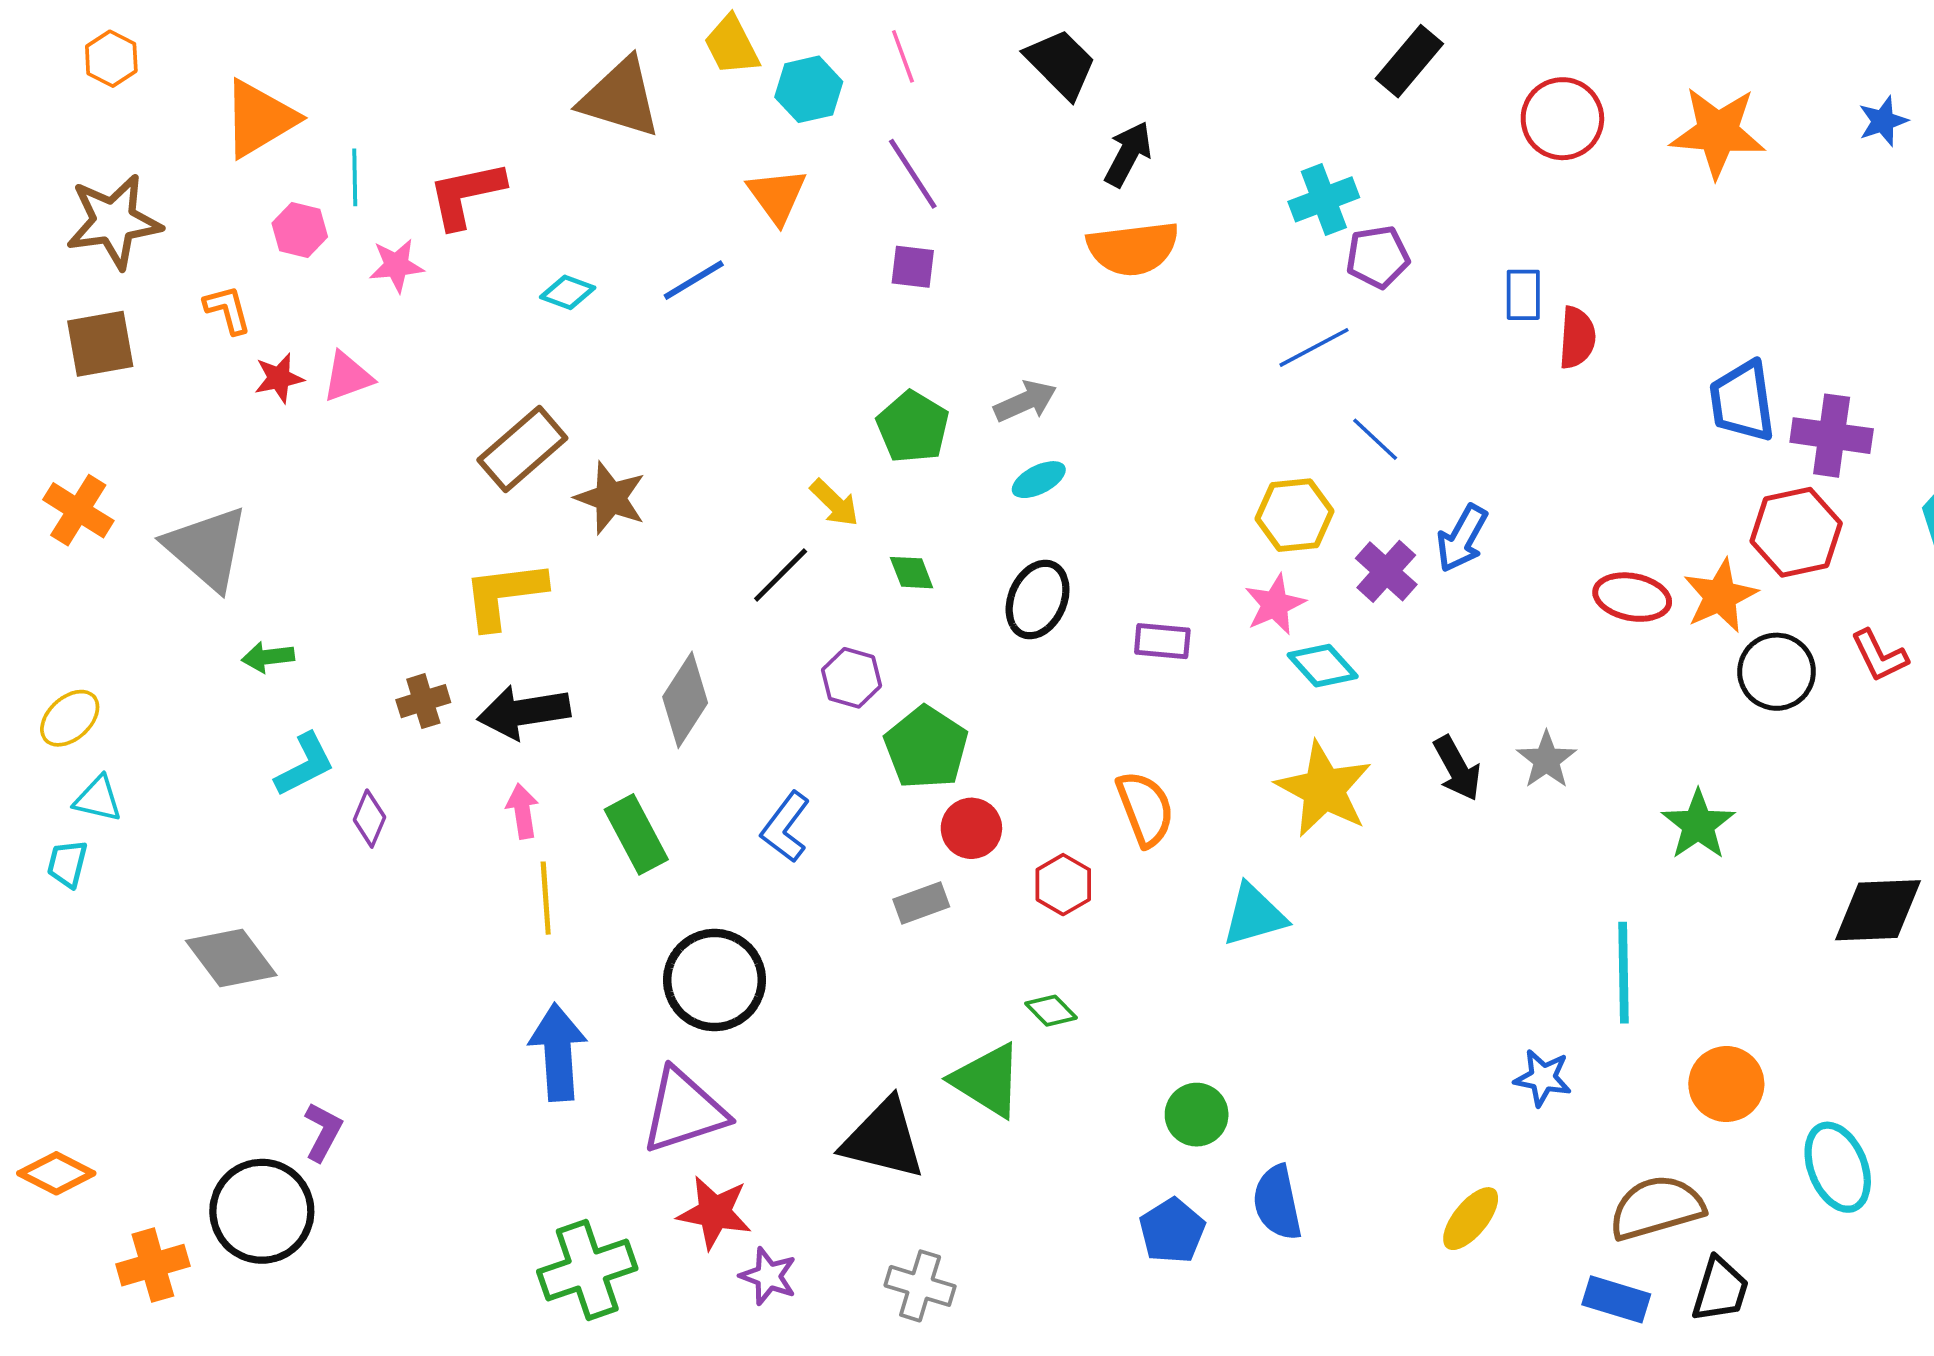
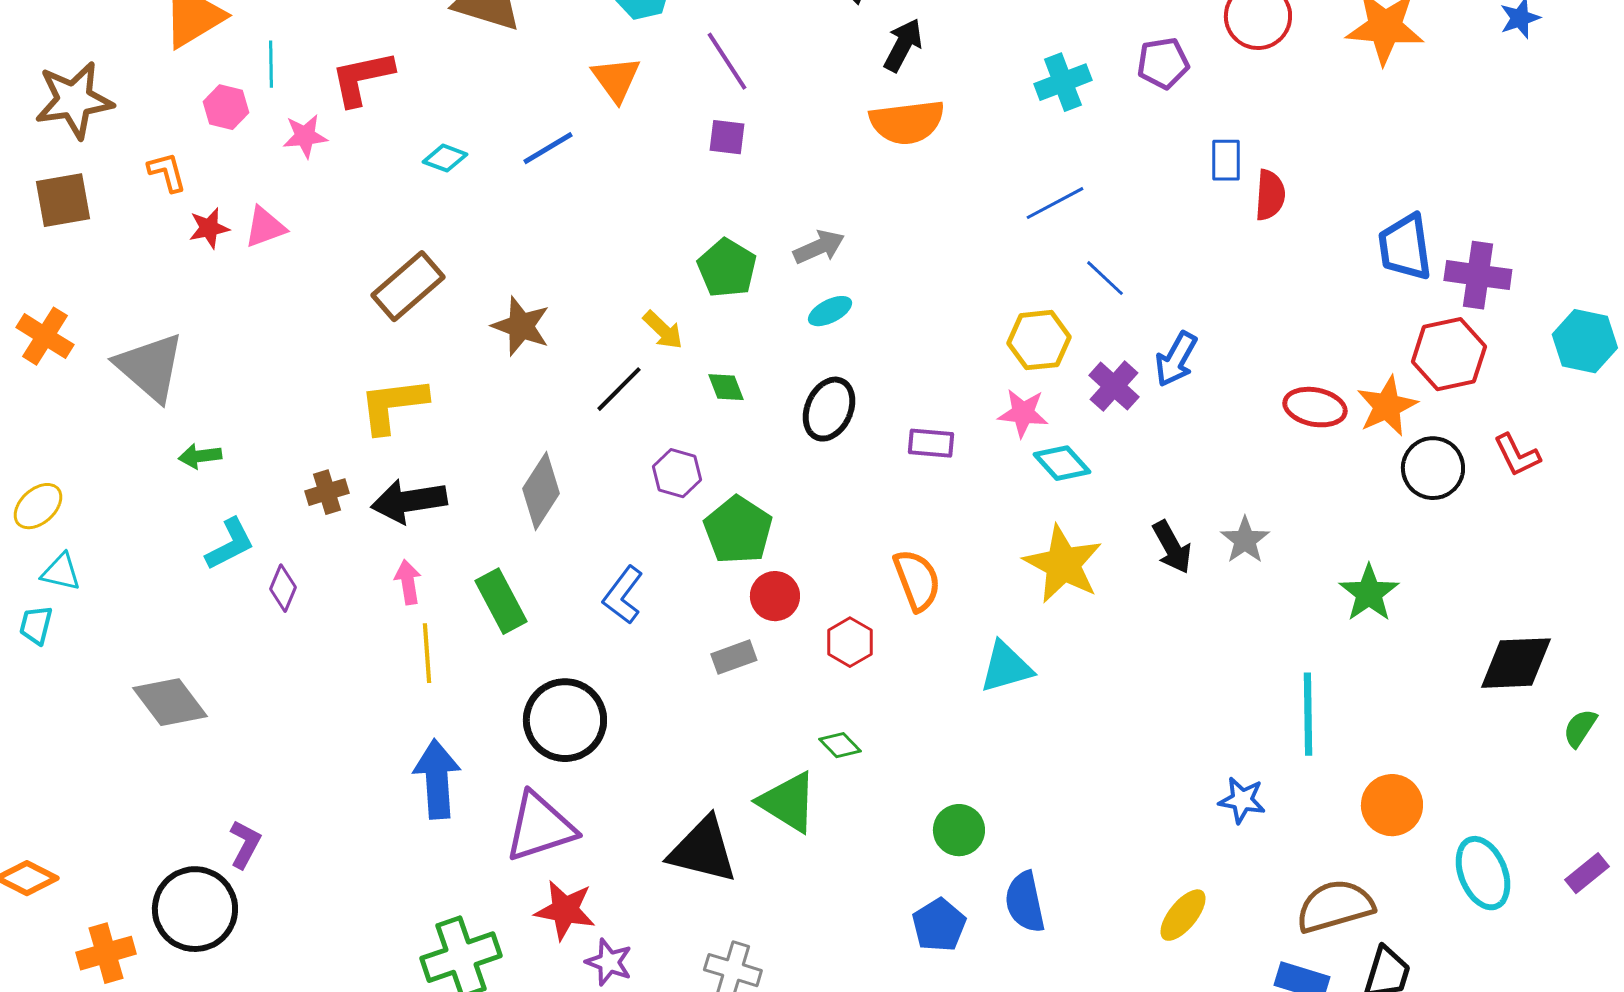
purple pentagon: (1378, 257) -> (1163, 63), moved
brown star: (611, 498) -> (521, 326), moved
pink star: (1275, 604) -> (1023, 413), turned 30

